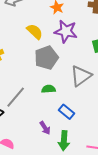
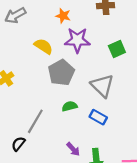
gray triangle: (81, 76) -> (102, 86), turned -30
blue rectangle: (67, 112) -> (98, 117), moved

